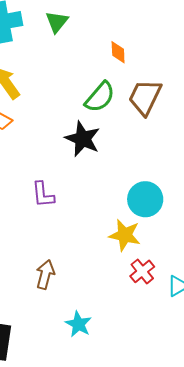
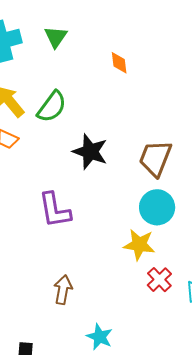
green semicircle: (100, 97) -> (52, 107), moved
brown trapezoid: (145, 97) -> (155, 158), moved
purple L-shape: (43, 195) -> (55, 210), size x1.4

